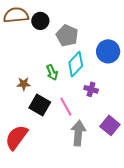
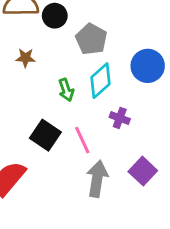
brown star: (24, 84) -> (25, 58), moved

